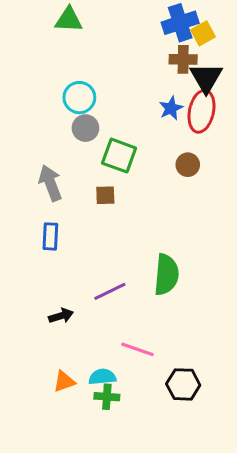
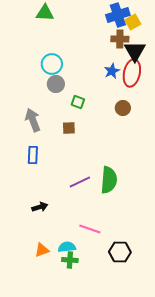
green square: (119, 156) -> (78, 102), size x0.6
purple line: (110, 291) -> (80, 182), moved

